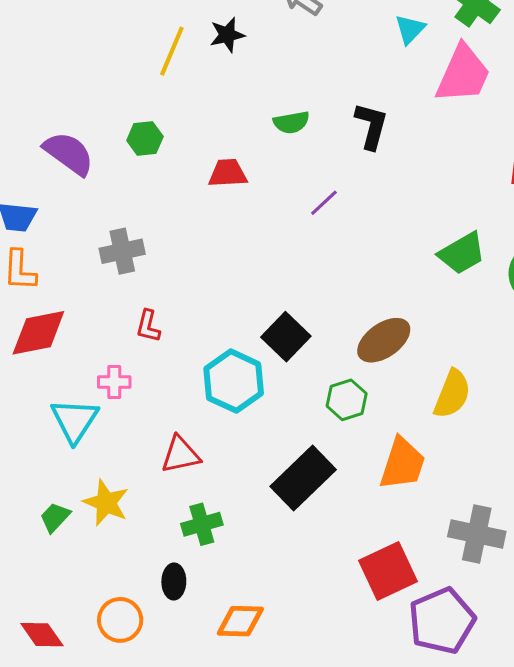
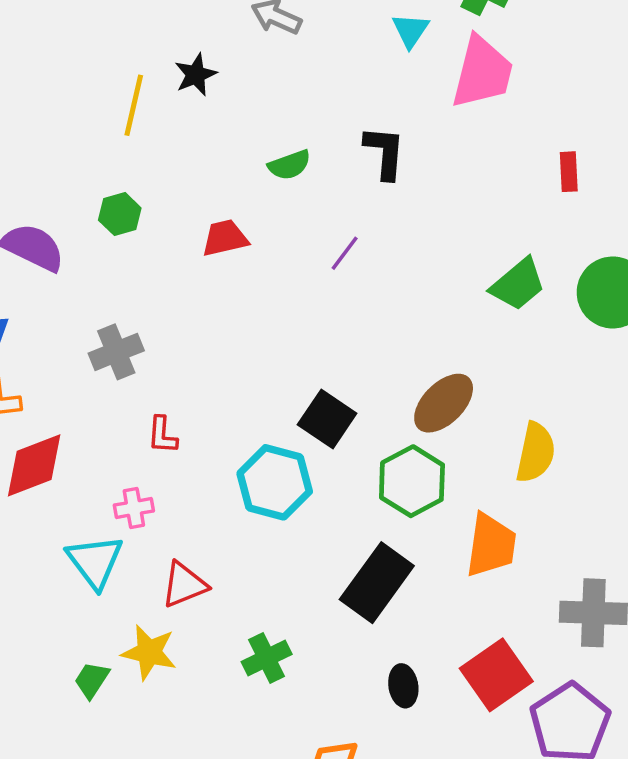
green hexagon: (347, 400) -> (412, 481), size x1.4
red triangle: (180, 455) -> (184, 585), moved
black ellipse: (174, 581) -> (403, 686), moved

